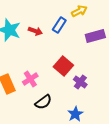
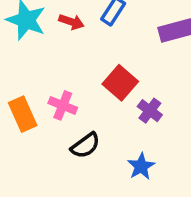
pink cross: (30, 79) -> (63, 105), turned -35

